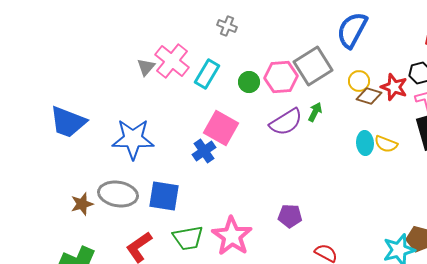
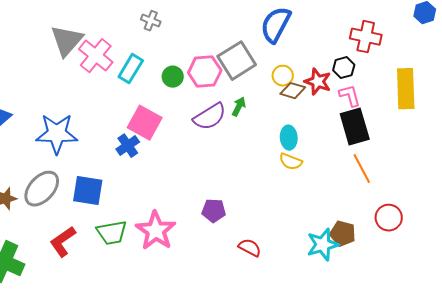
gray triangle: (146, 67) -> (67, 41), moved, size x1.8
yellow semicircle: (386, 144) -> (291, 162), moved
gray ellipse: (118, 194) -> (42, 189), turned -57

